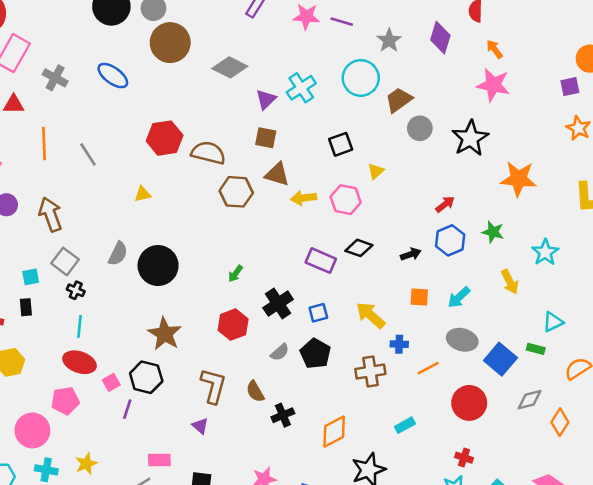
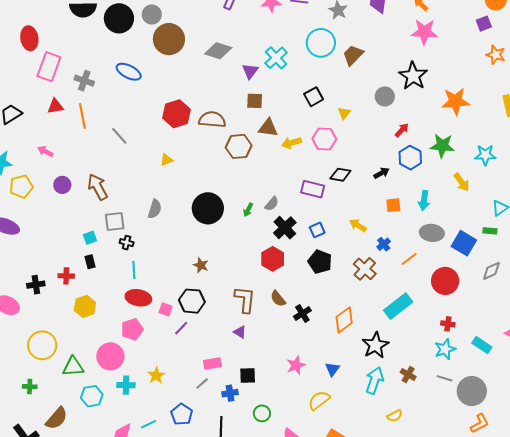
gray circle: (420, 128) -> (385, 96), moved
orange line: (44, 144) -> (82, 116), moved
green star: (493, 232) -> (442, 146), size x1.4
cyan star: (545, 252) -> (485, 155), turned -30
gray square: (65, 261) -> (115, 222), turned -35
black circle: (158, 266) -> (208, 208), moved
cyan arrow: (459, 297) -> (424, 200), turned -30
yellow arrow: (371, 315) -> (358, 225), size x0.7
red hexagon: (233, 325) -> (273, 259), moved
brown star: (165, 334) -> (201, 265), size x0.6
blue cross: (399, 344) -> (384, 244), turned -32
gray semicircle: (280, 352) -> (272, 204), moved
brown cross: (370, 372) -> (365, 269), turned -30
pink square: (111, 382) -> (166, 309), turned -32
purple line: (127, 409) -> (181, 328), turned 35
cyan rectangle: (405, 425) -> (398, 306), size x1.8

